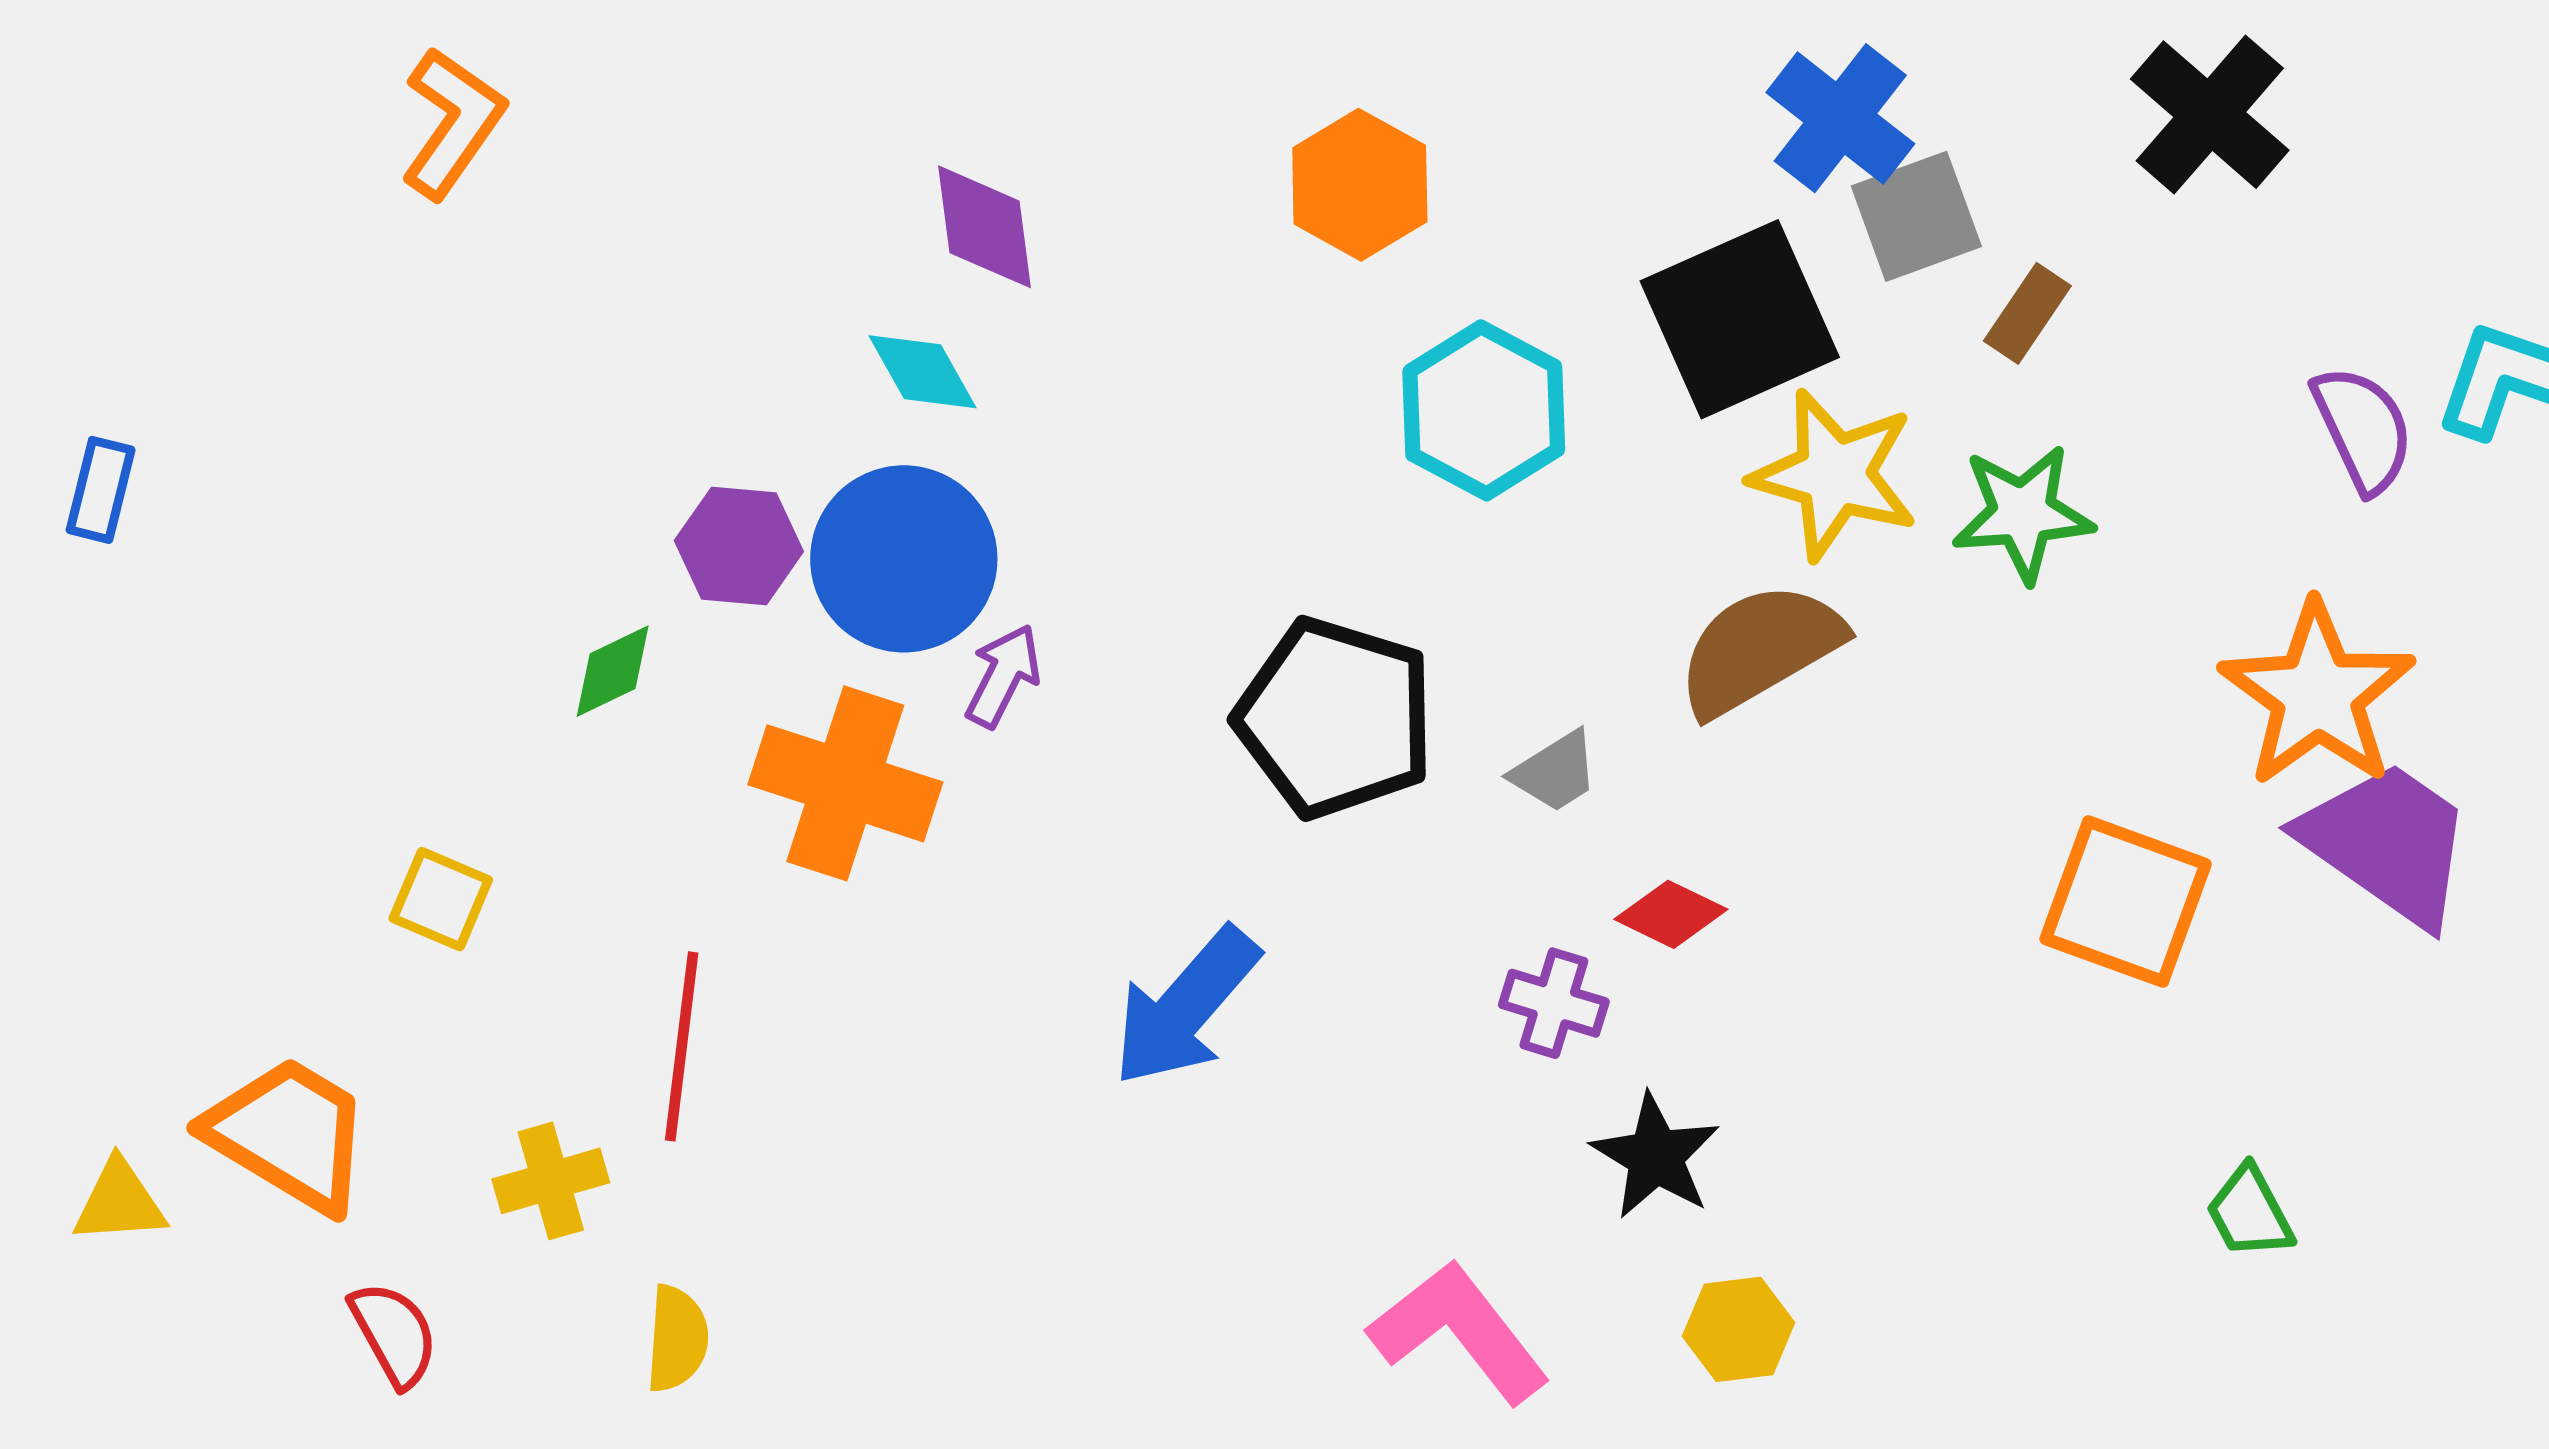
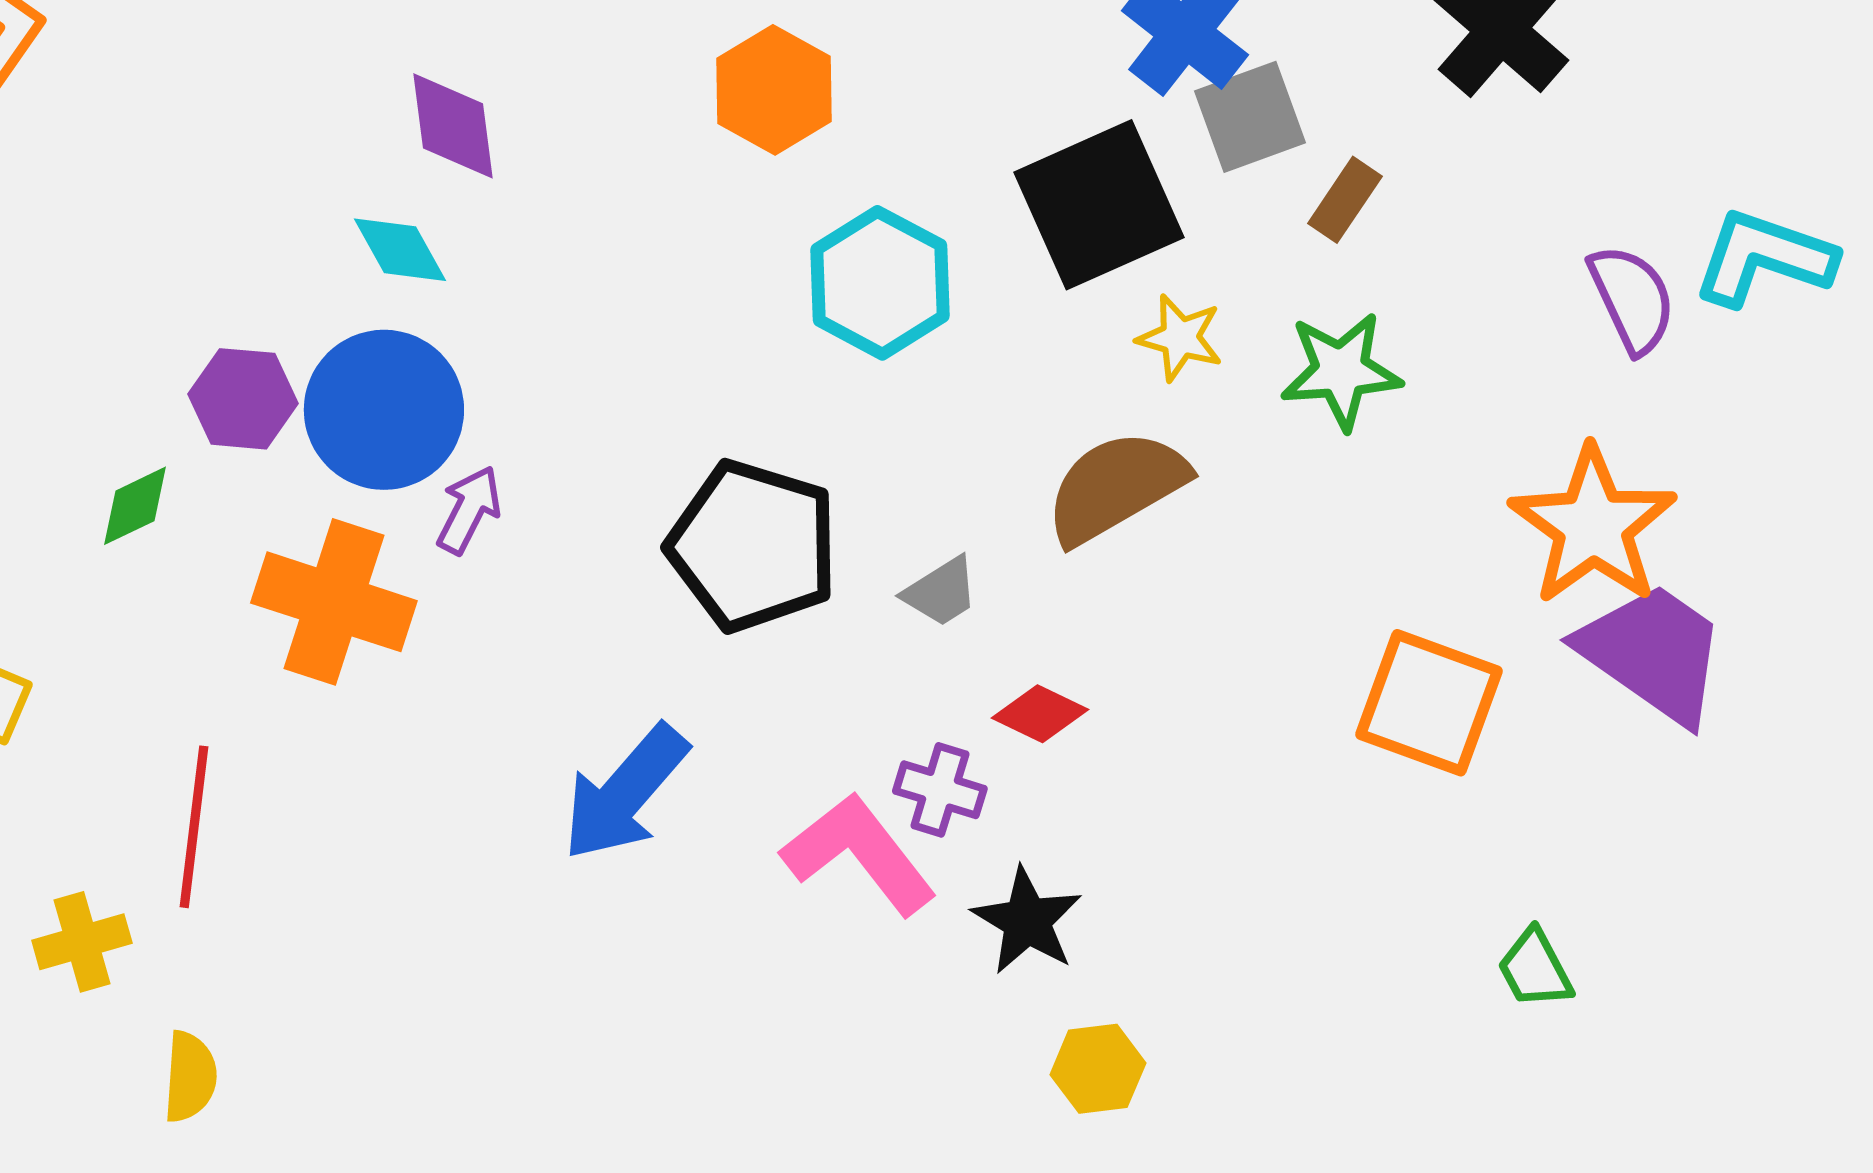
yellow star: (1834, 475) -> (1180, 338), size x0.6
pink L-shape: (1459, 1332) -> (859, 854), moved

